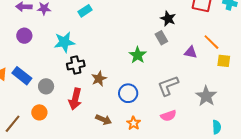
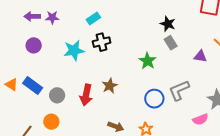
black star: (168, 19) -> (168, 24), moved
black cross: (76, 65) -> (102, 42), moved
blue circle: (128, 93) -> (154, 99), moved
red arrow: (75, 99) -> (86, 95), moved
pink semicircle: (168, 116) -> (200, 119), moved

